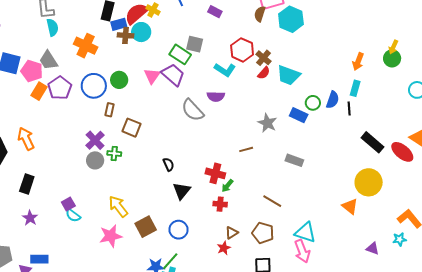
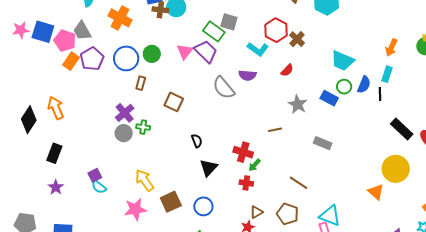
red semicircle: (264, 73) -> (287, 70), moved
cyan trapezoid: (288, 75) -> (342, 61), moved
brown square: (132, 128) -> (174, 102), moved

